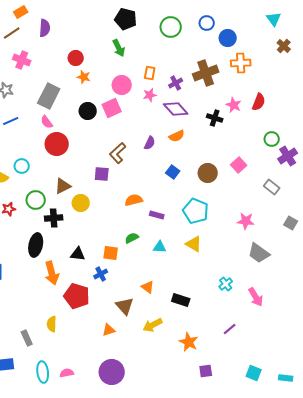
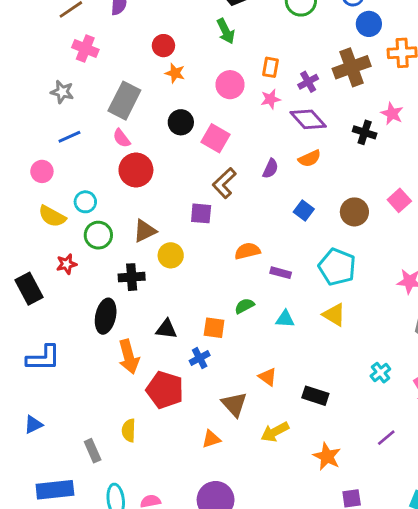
blue circle: (228, 38) -> (369, 24), moved
pink square: (112, 108) -> (216, 138), moved, turned -36
green circle: (36, 200) -> (98, 235), moved

